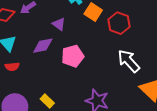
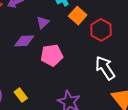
purple triangle: (59, 24) -> (43, 22), turned 32

